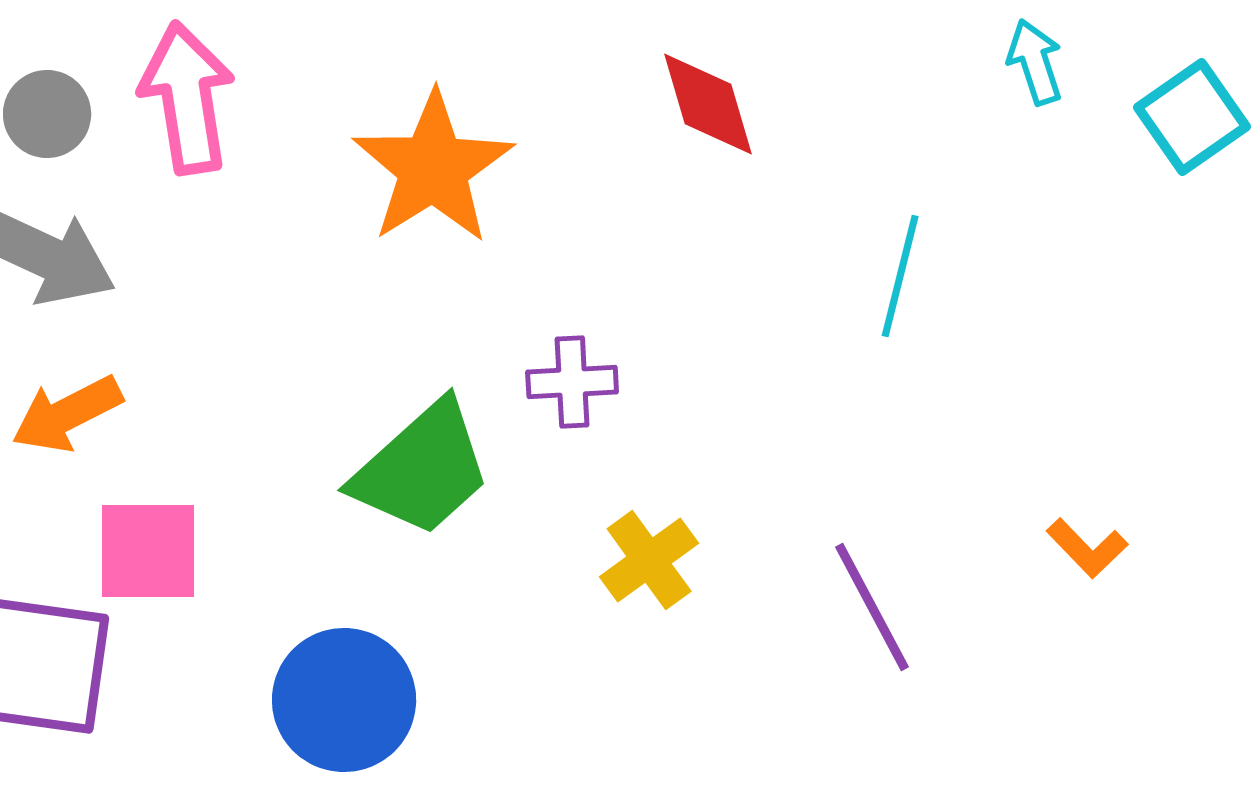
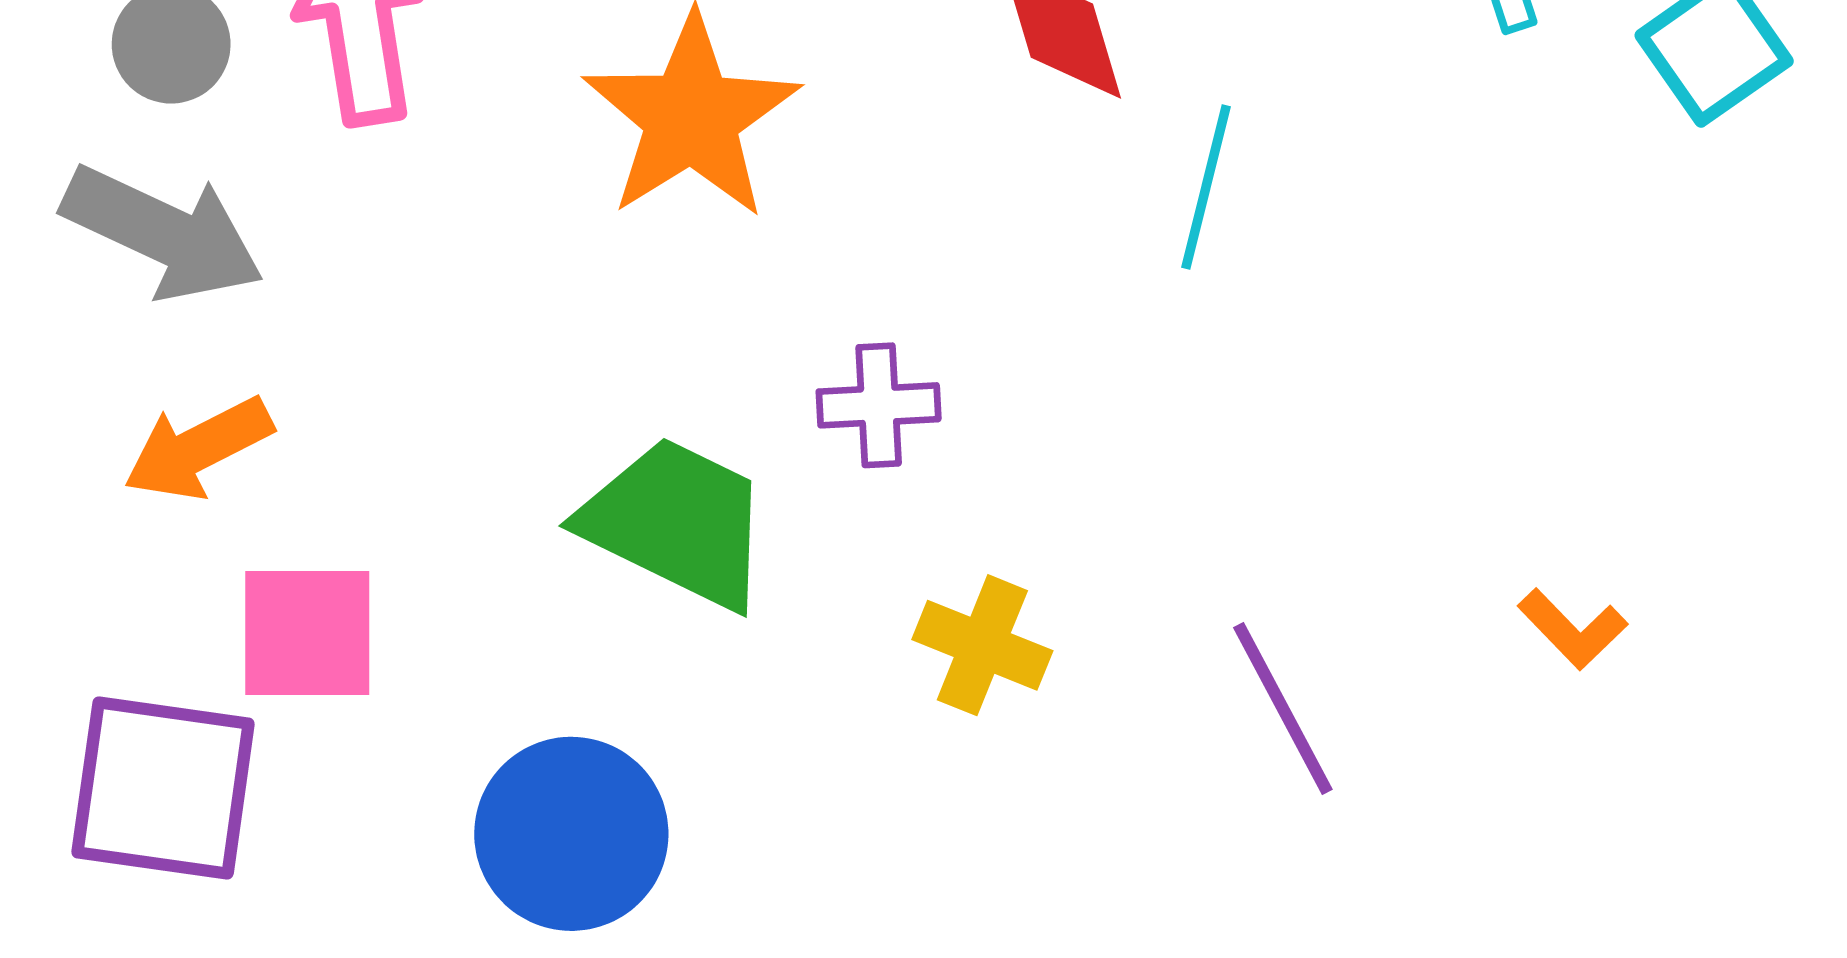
cyan line: (900, 276) -> (1206, 187), moved
green trapezoid: (422, 469) -> (676, 523), turned -112
yellow cross: (649, 560) -> (982, 645), turned -32

